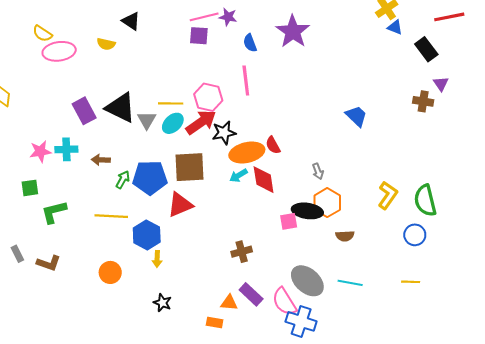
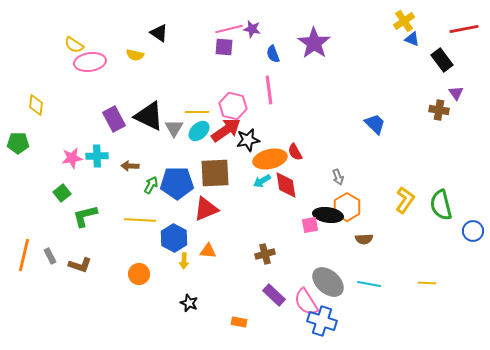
green square: (30, 188) -> (62, 193), turned -30
blue circle: (415, 235) -> (473, 231), moved
orange triangle: (229, 303) -> (208, 251), moved

